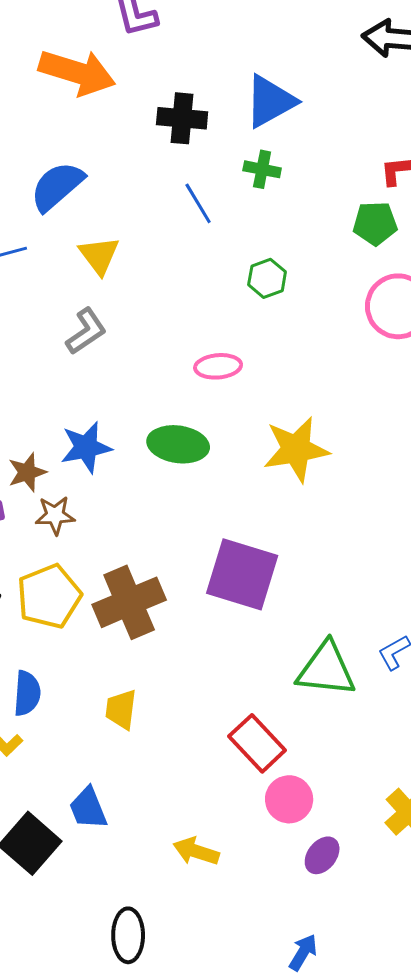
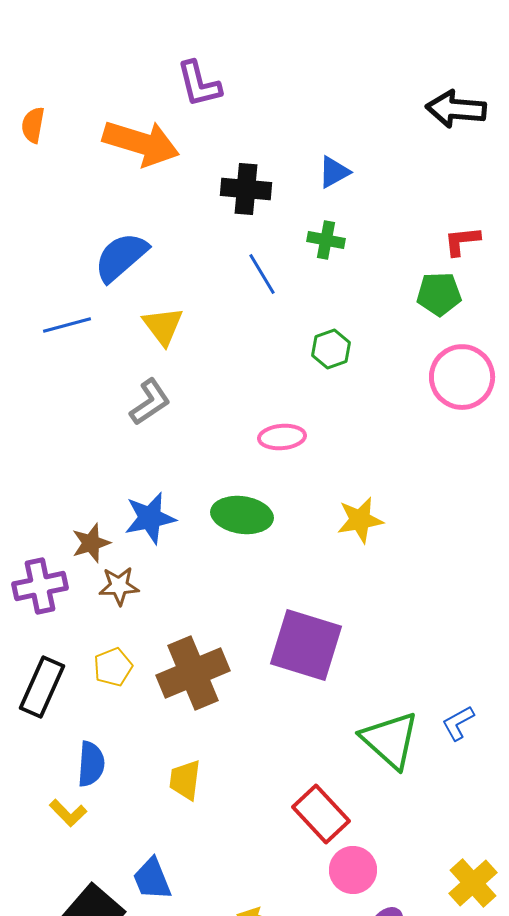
blue triangle: (270, 101) -> (334, 172), size x0.6
yellow star: (296, 449) -> (360, 520), size x0.7
yellow pentagon: (49, 596) -> (113, 667), size x0.6
green triangle: (326, 669) -> (390, 740), turned 36

